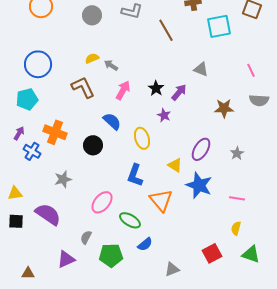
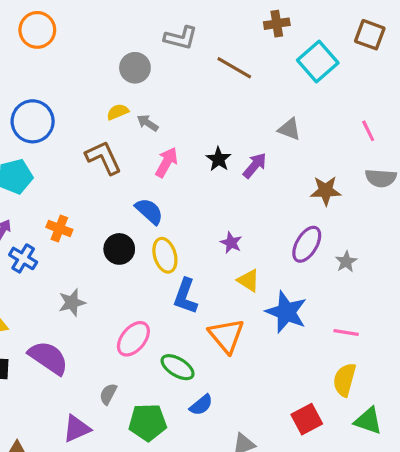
gray circle: (92, 15) -> (135, 68), moved
cyan square: (219, 26) -> (318, 61), turned -30
brown line: (166, 30) -> (234, 68), turned -30
purple star: (164, 115) -> (231, 243), moved
orange cross: (55, 132) -> (59, 228), size x0.7
yellow ellipse: (142, 138) -> (165, 255), moved
purple ellipse: (201, 149) -> (307, 244), moved
yellow semicircle: (236, 228) -> (345, 380), size x1.5

